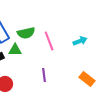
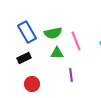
green triangle: (15, 50) -> (57, 53), moved

